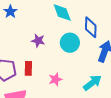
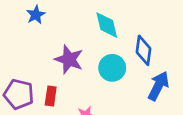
purple star: (38, 41) -> (69, 59), size x1.5

